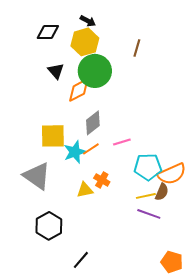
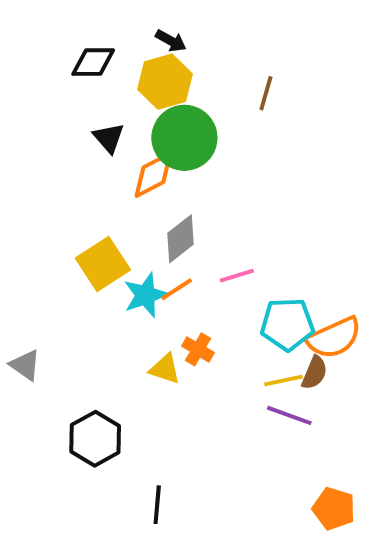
yellow square: (53, 136) -> (103, 264), turned -32
gray triangle: (37, 176) -> (25, 365), moved, size x0.6
yellow triangle: (85, 190) -> (165, 369), turned 30
black line: (81, 260) -> (157, 505), turned -36

